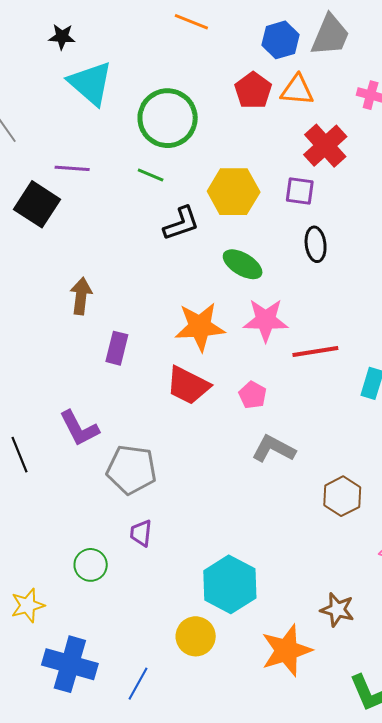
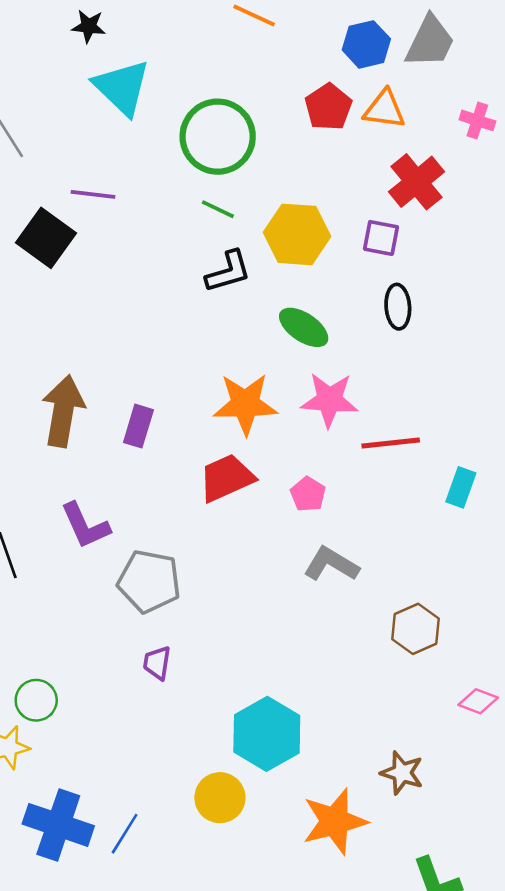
green line: (151, 175) -> (218, 209), moved
brown arrow: (81, 296) -> (63, 411), moved, size x1.5
red trapezoid: (188, 385) -> (226, 478), turned 126
green circle: (91, 565) -> (36, 700), moved
blue line: (138, 684) -> (125, 834), moved

